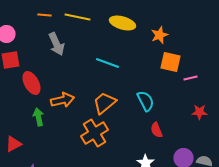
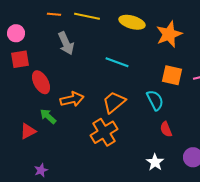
orange star: (160, 35) -> (169, 34), size x1.5
orange square: (170, 62) -> (172, 75), moved
green arrow: (38, 117) -> (48, 116), turned -36
red triangle: (14, 144) -> (28, 131), moved

